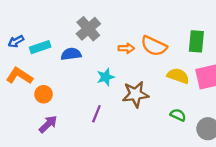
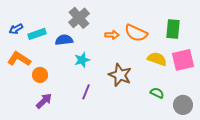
cyan star: (106, 77) -> (82, 60), moved
brown star: (135, 94) -> (120, 75), turned 30

